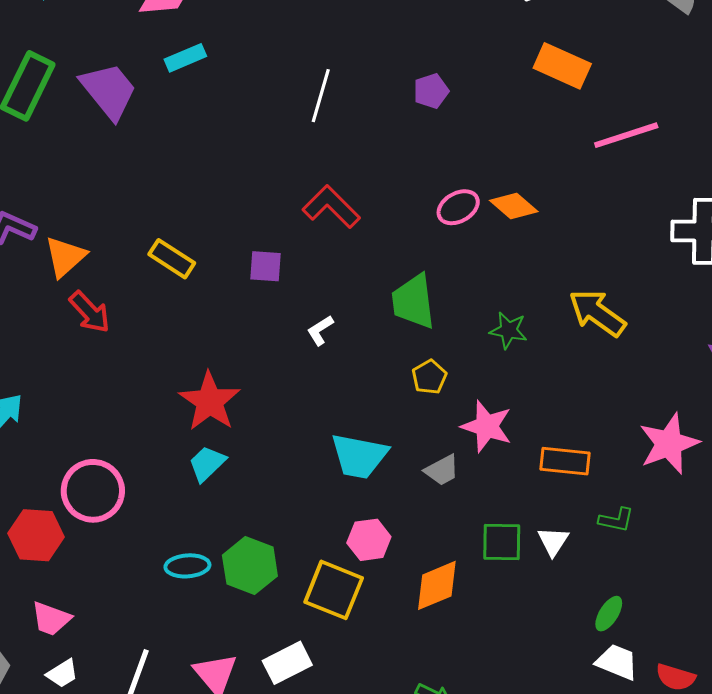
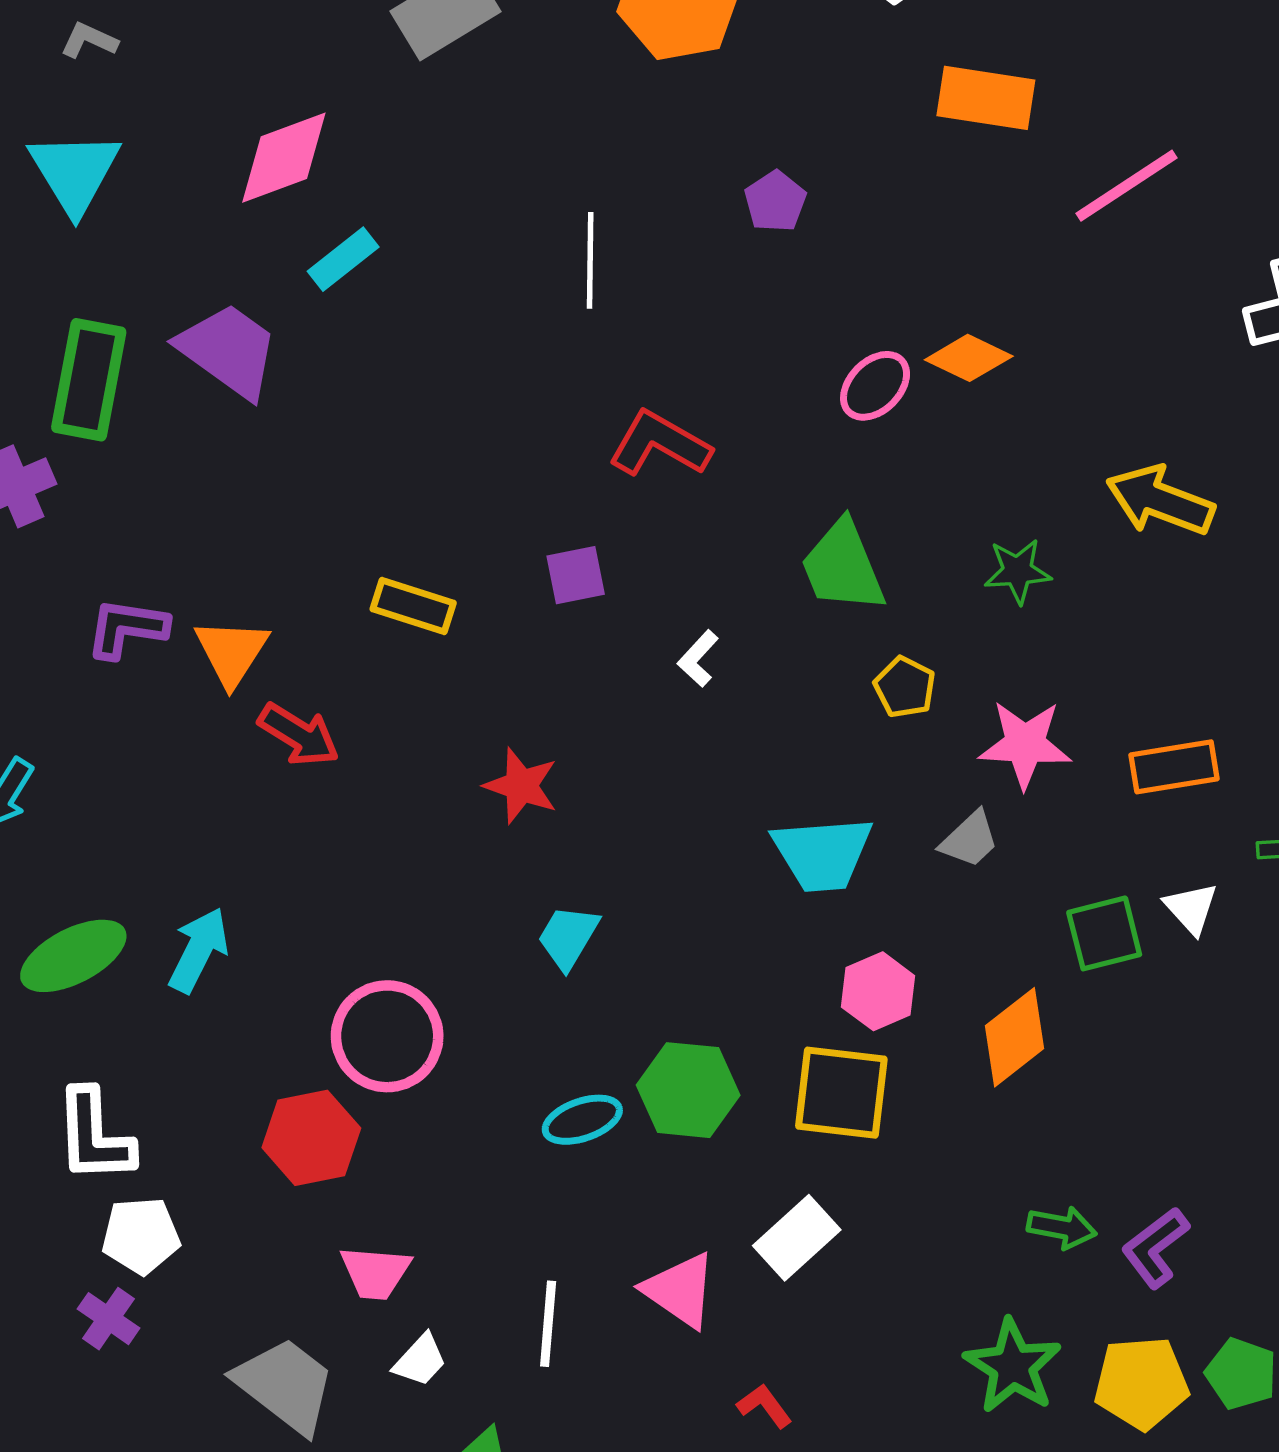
red star: (210, 401) -> (521, 786), moved, size x0.7

